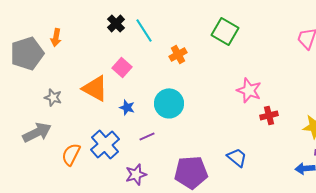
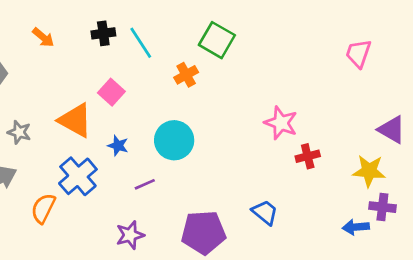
black cross: (116, 23) -> (103, 33), turned 36
green square: (225, 31) -> (217, 40), moved
orange arrow: (56, 37) -> (43, 37), moved, turned -60
blue cross: (105, 144) -> (78, 176), moved

